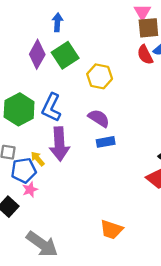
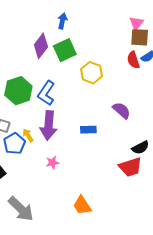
purple semicircle: (99, 118) -> (121, 110), moved
blue pentagon: (24, 170) -> (14, 143), turned -30
pink star: (30, 190) -> (52, 163), moved
orange trapezoid: (111, 230) -> (82, 205), turned 30

